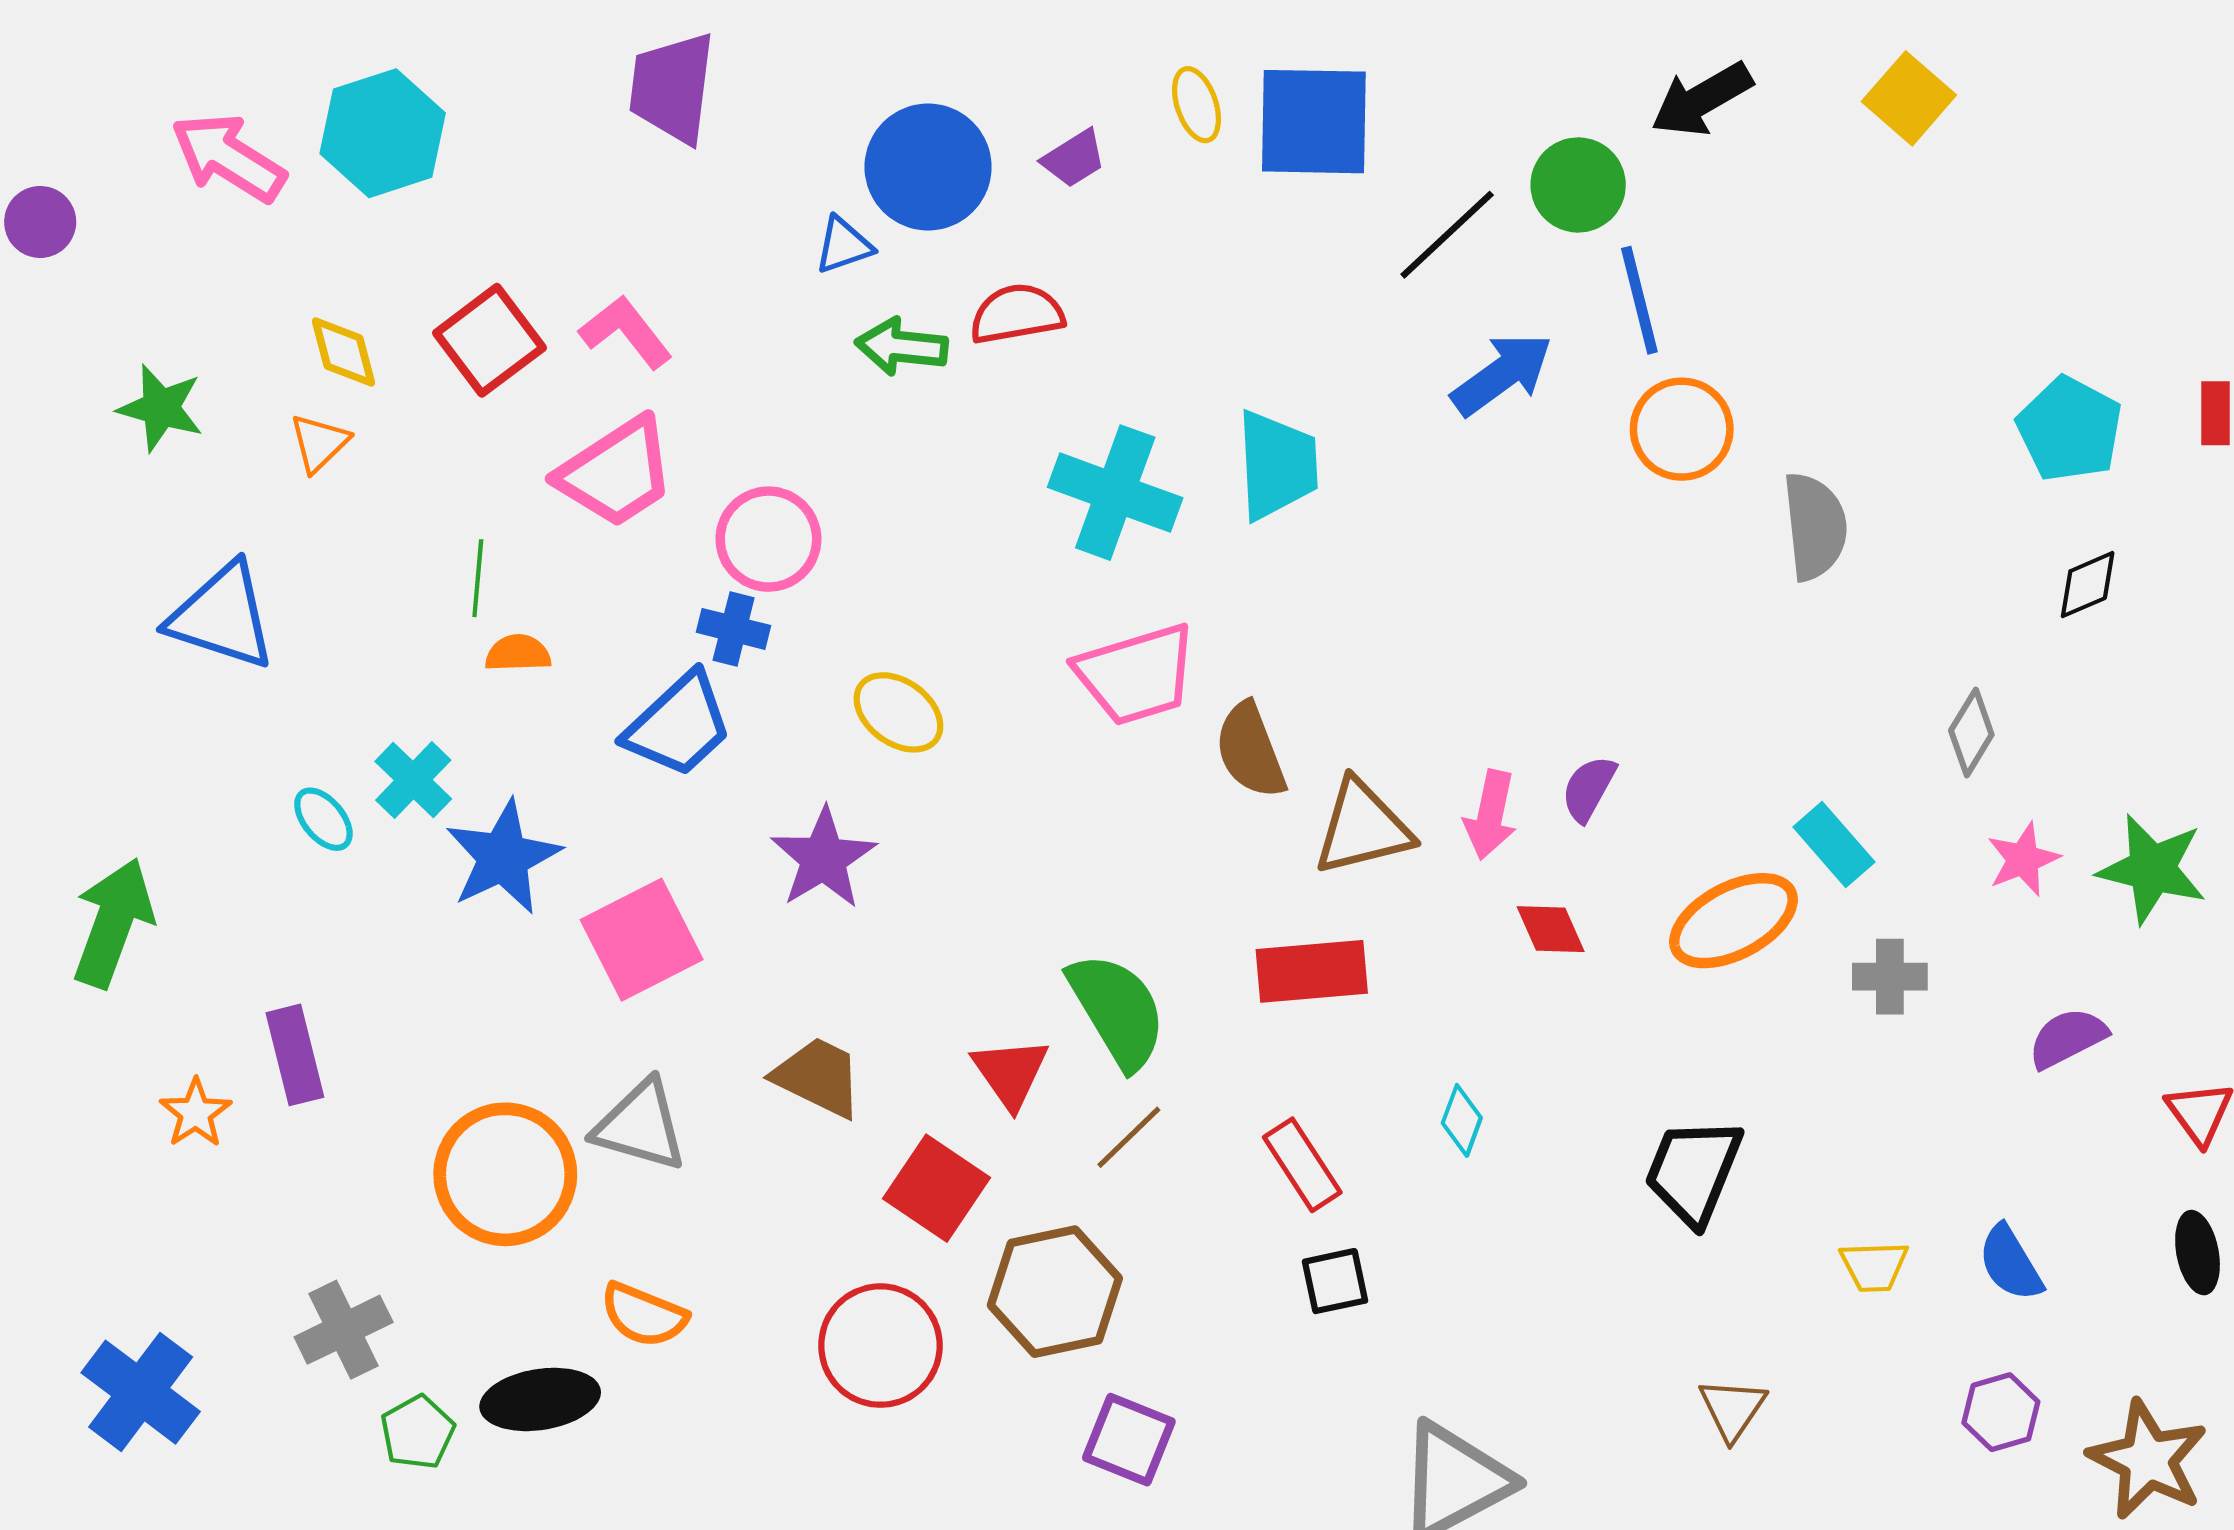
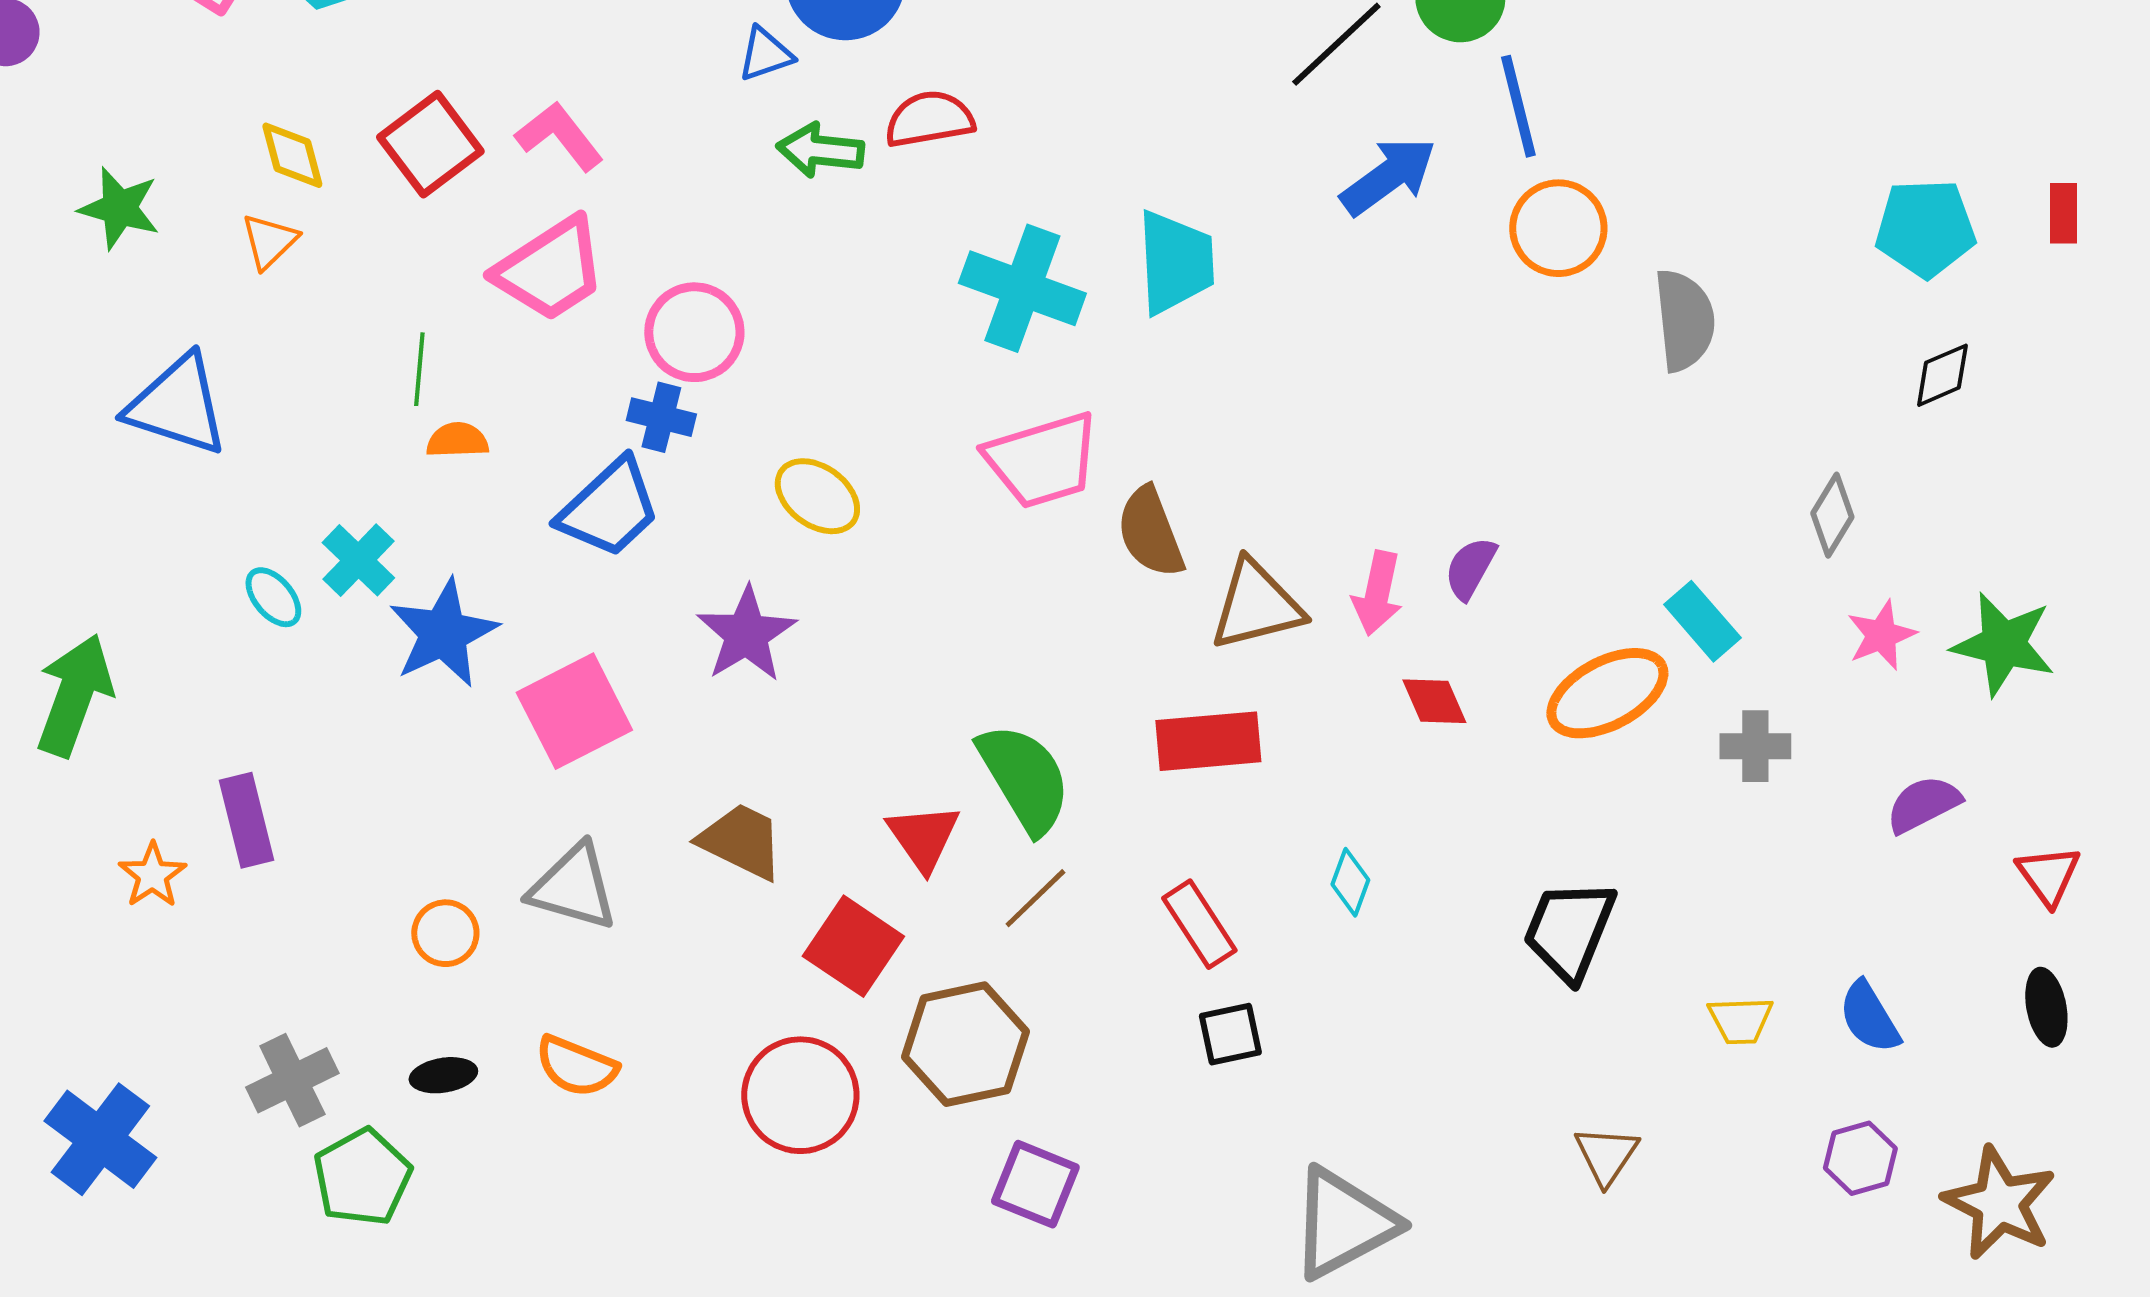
cyan pentagon: (2070, 429) -> (1925, 228), turned -30
orange circle: (505, 1174) -> (445, 933), size x0.5
black ellipse: (540, 1399) -> (443, 1075), moved, size x0.6
green pentagon: (418, 1432) -> (362, 1177), size x1.4

